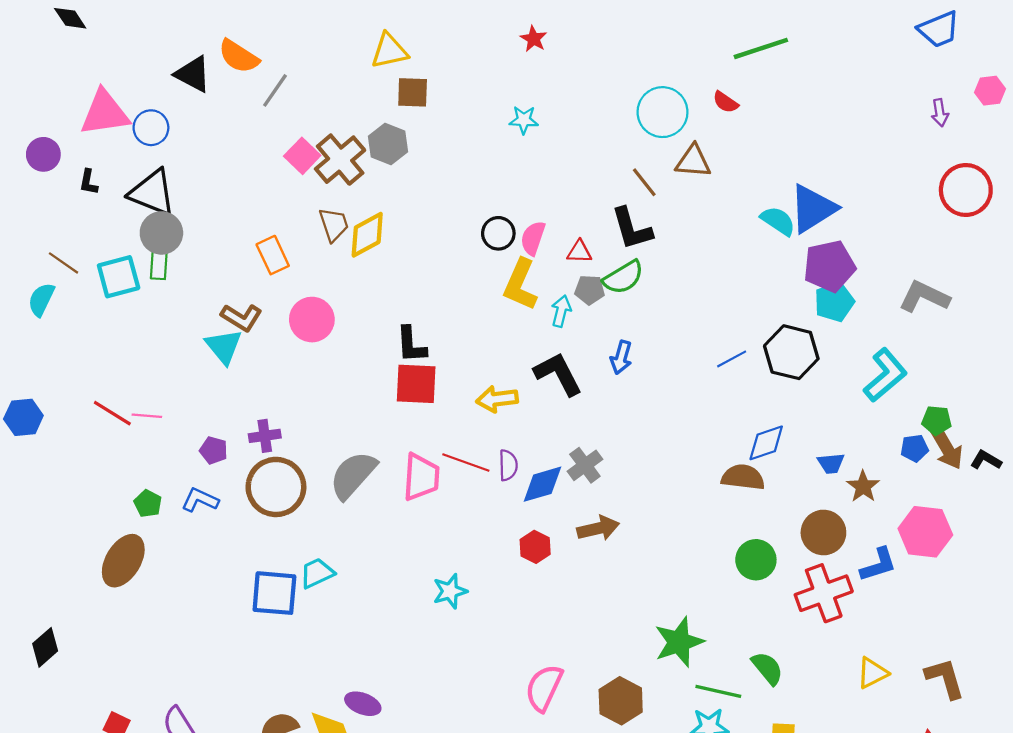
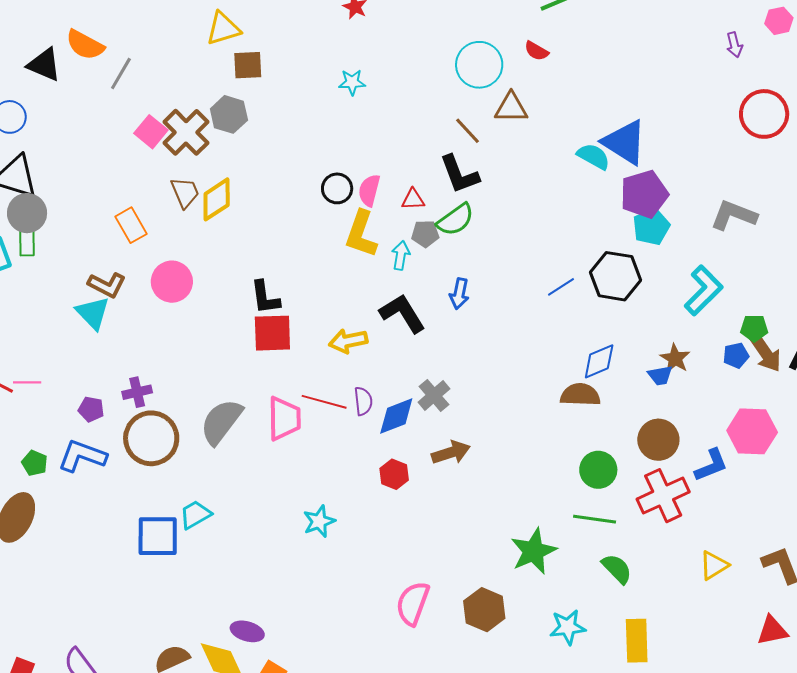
blue triangle: (813, 208) -> (625, 142), turned -51
brown star: (863, 486) -> (675, 358), moved
blue L-shape: (200, 500) -> (82, 456), size x1.4
green line: (718, 691) -> (595, 519), moved

